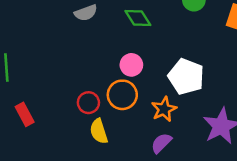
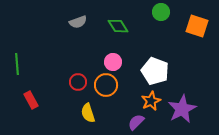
red circle: (88, 103) -> (78, 82), moved
orange star: (164, 109) -> (151, 101), moved

